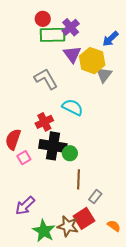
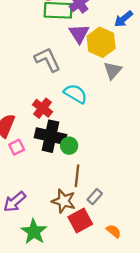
gray triangle: (104, 75) -> (113, 70), moved
red cross: (44, 122) -> (42, 108), turned -30
brown star: (68, 226) -> (64, 201), moved

